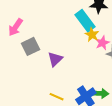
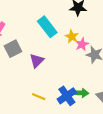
cyan rectangle: (85, 21) -> (47, 27), moved

